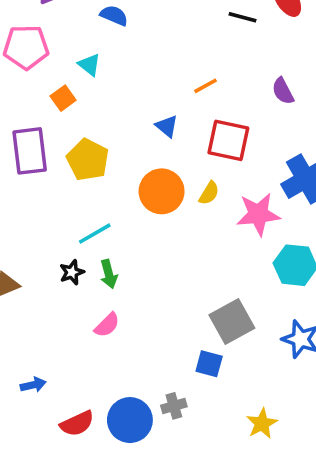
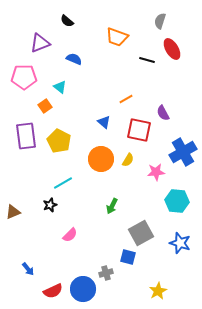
purple semicircle: (283, 91) -> (163, 113), moved
pink star: (258, 214) -> (156, 172), size x0.7
green arrow: (109, 274) -> (112, 206), moved, turned 42
blue arrow: (33, 385) -> (28, 269), turned 64
gray cross: (174, 406) -> (106, 273), moved

